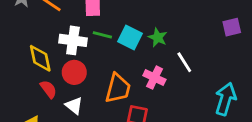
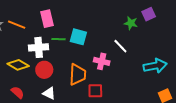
green star: (158, 37) -> (131, 23), moved
yellow diamond: (40, 58) -> (18, 65), turned -35
red semicircle: (48, 89) -> (18, 92), moved
cyan arrow: (226, 99) -> (155, 66), turned 75

